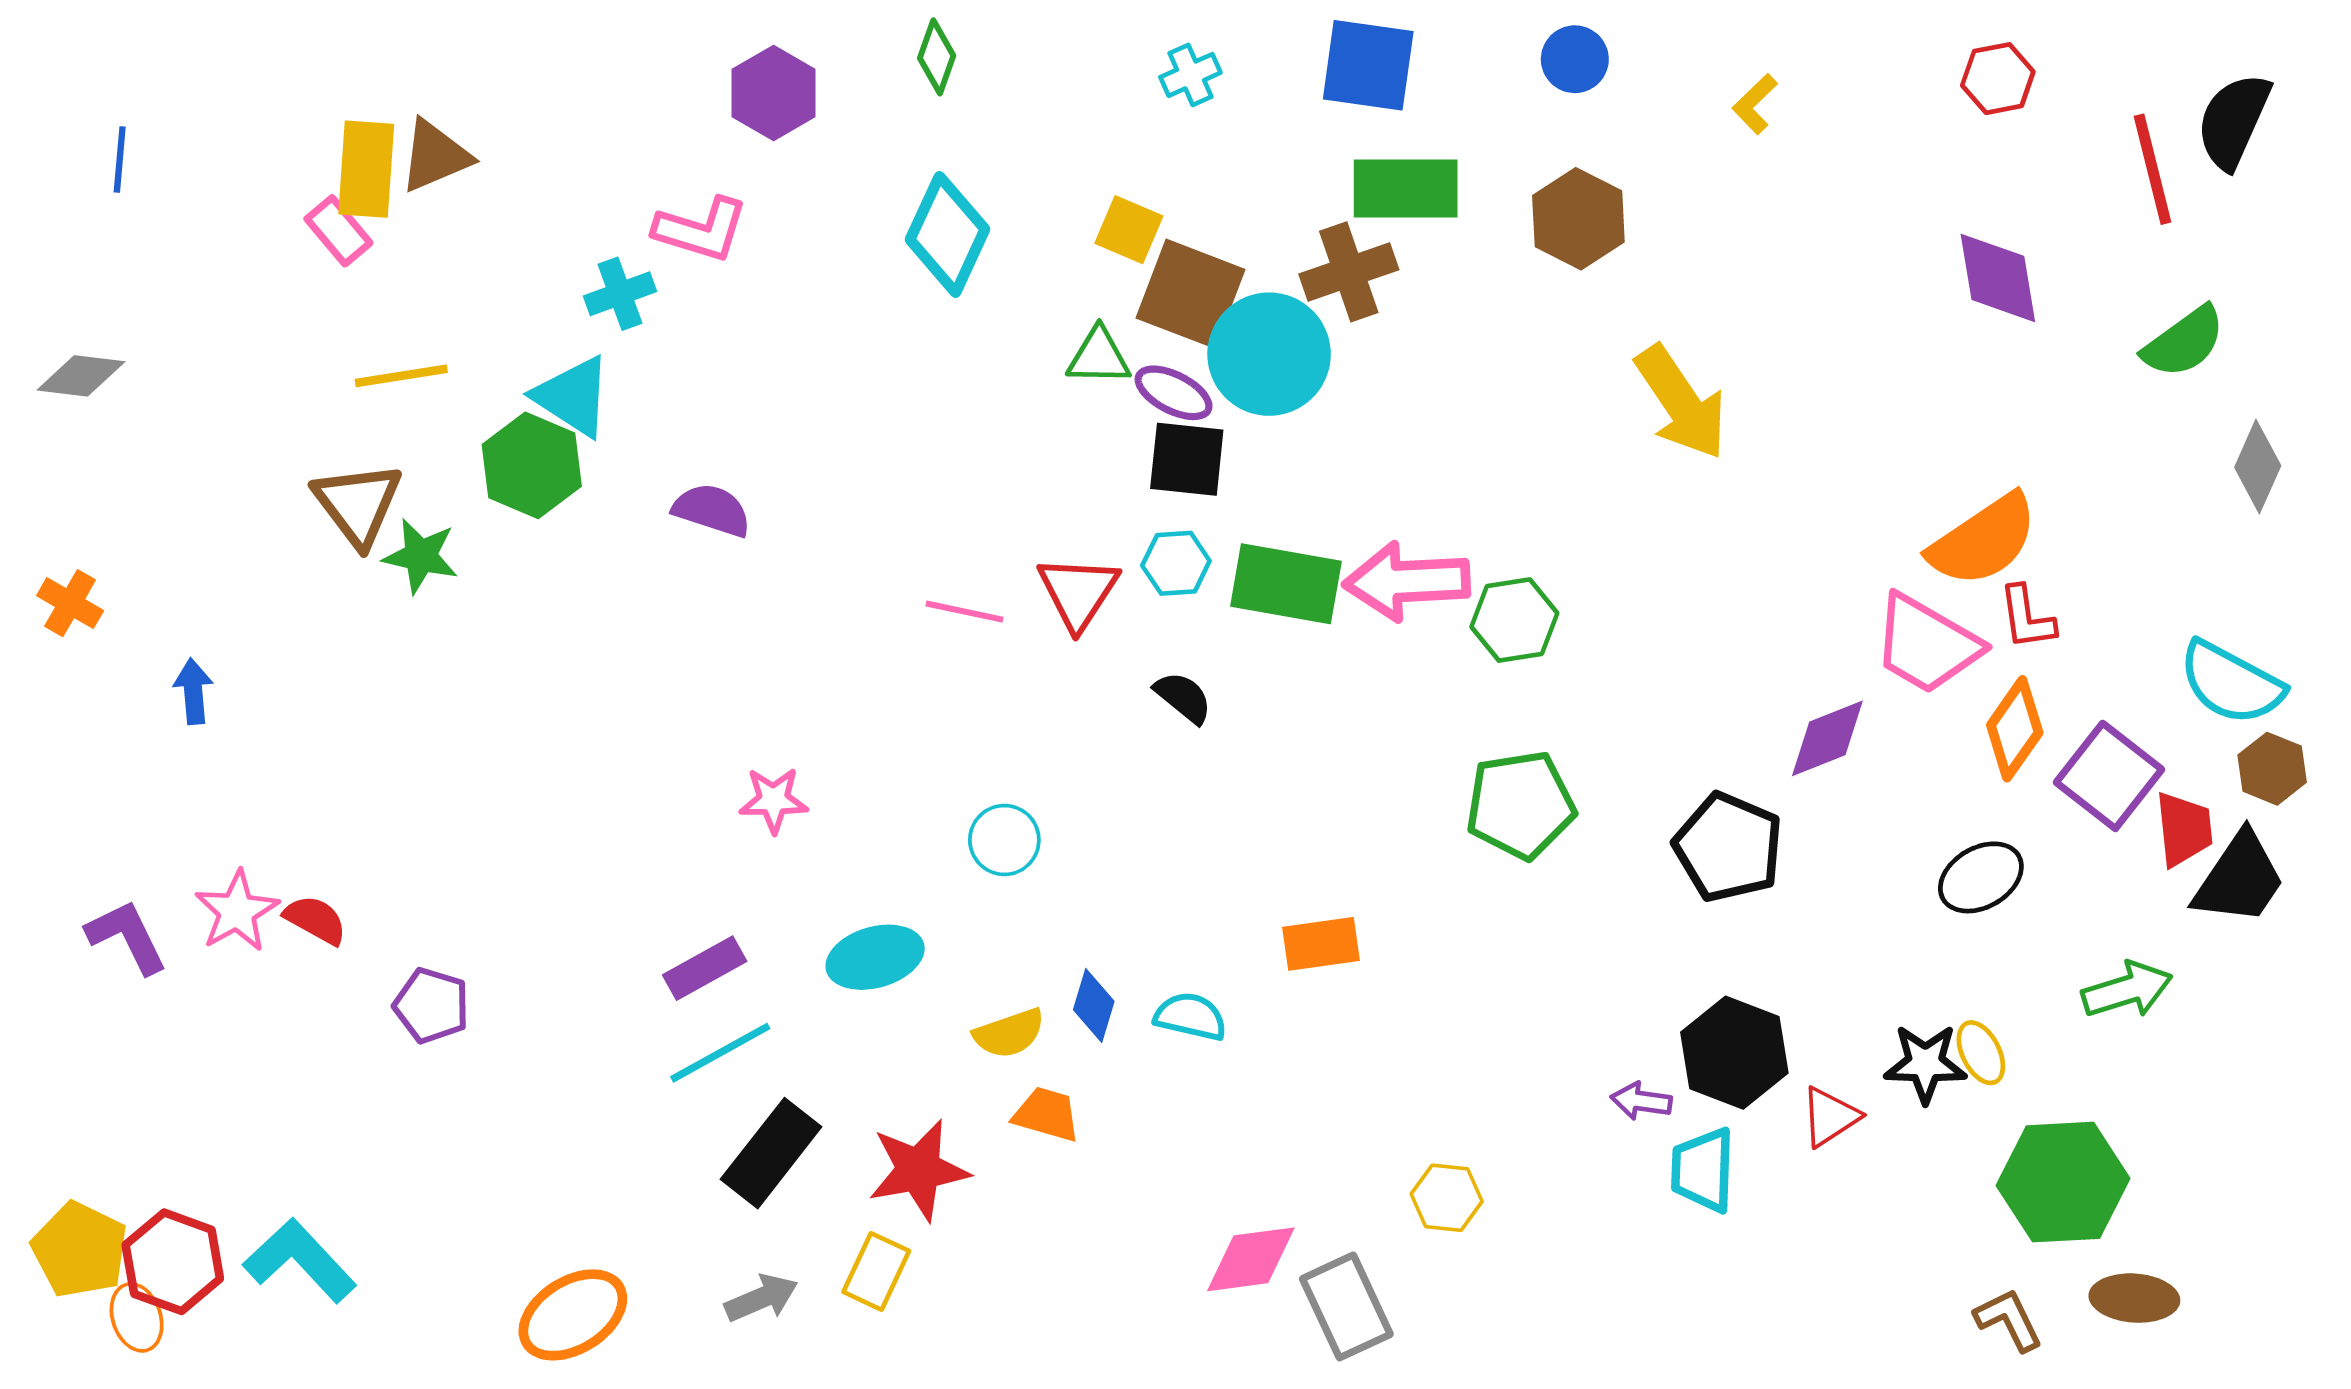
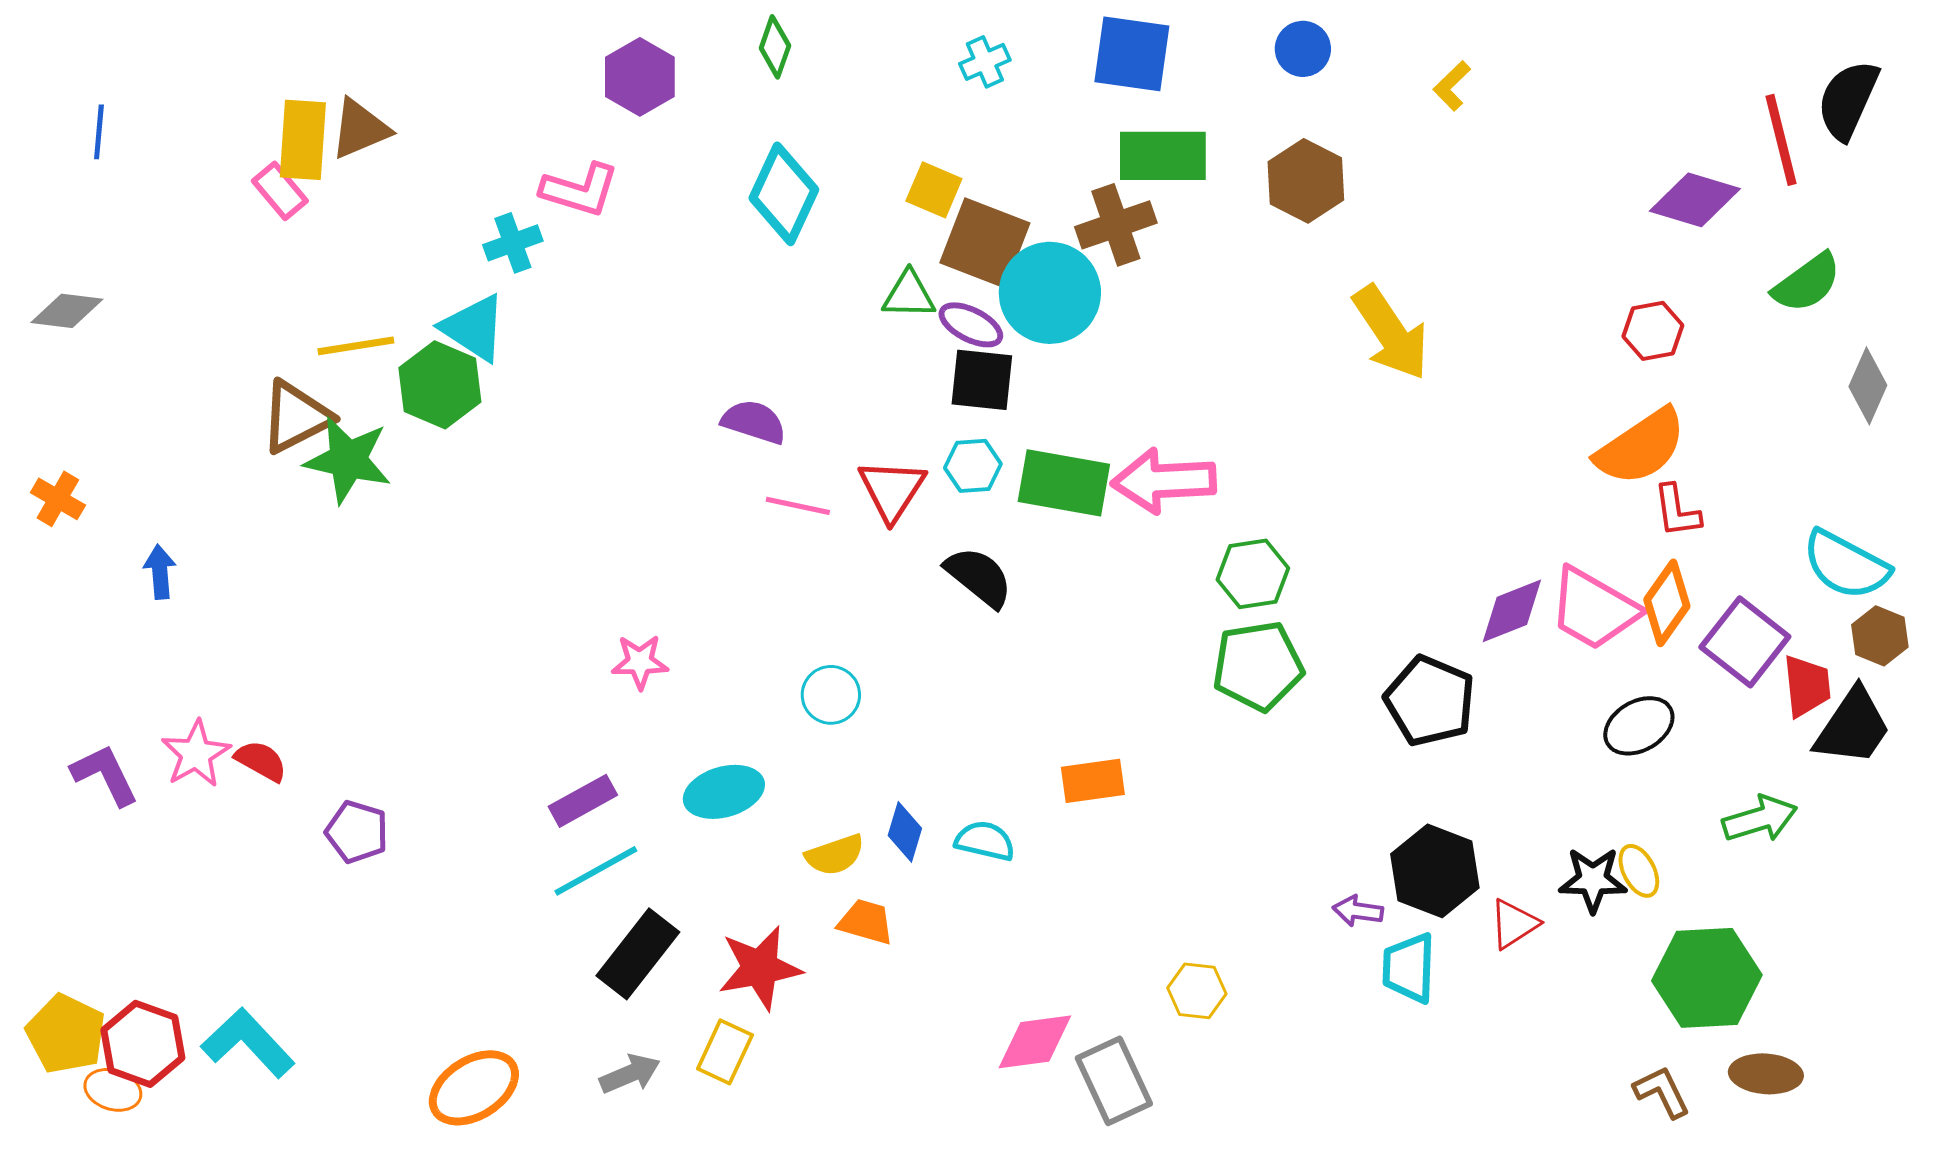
red hexagon: (1998, 79) -> (1653, 331), moved
purple diamond: (1998, 278) -> (1695, 200), moved, turned -64
yellow line: (401, 376) -> (356, 346), moved
brown triangle: (358, 504) -> (296, 417), turned 40
purple semicircle: (712, 510) -> (754, 422), moved
green star: (421, 556) -> (348, 460), size x1.4
green hexagon: (1514, 620) -> (1253, 574), moved
pink trapezoid: (1927, 644) -> (1594, 609), moved
black semicircle: (1183, 697) -> (979, 577), size x1.4
orange ellipse: (137, 1317) -> (113, 1090), turned -54

